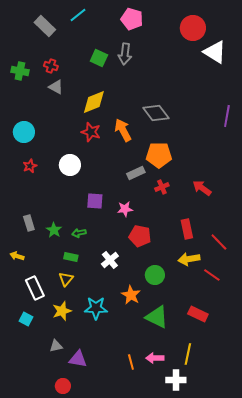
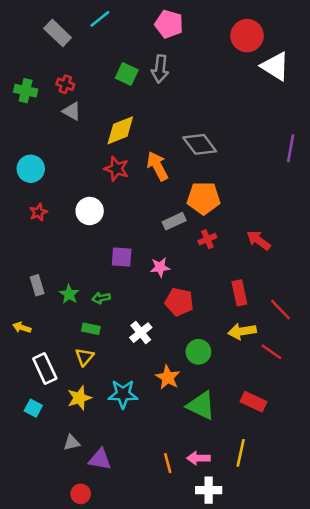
white cross: (176, 380) -> (209, 490), moved

